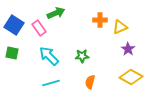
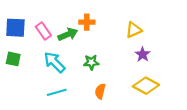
green arrow: (56, 13) -> (68, 34), moved
orange cross: (100, 20) -> (87, 22), moved
blue square: (14, 25) -> (15, 28), turned -30

